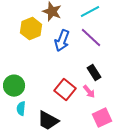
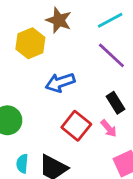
blue arrow: (62, 41) -> (60, 82), moved, turned 50
cyan semicircle: (21, 109) -> (22, 164), moved

